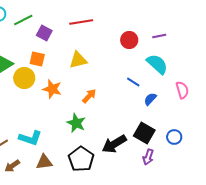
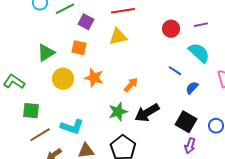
yellow triangle: (78, 60) -> (118, 37), moved
yellow circle: (24, 78) -> (63, 79), moved
green star: (76, 123) -> (118, 112), turned 30
black arrow: (114, 144) -> (147, 113), moved

